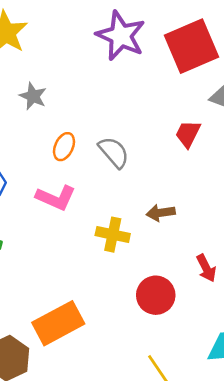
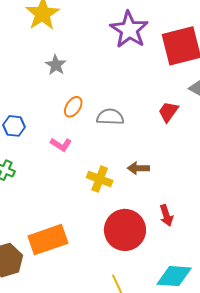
gray semicircle: (114, 152) -> (110, 117), turned -56
pink L-shape: (56, 198) -> (61, 144), size x0.7
red circle: (156, 295) -> (125, 230), size x1.4

